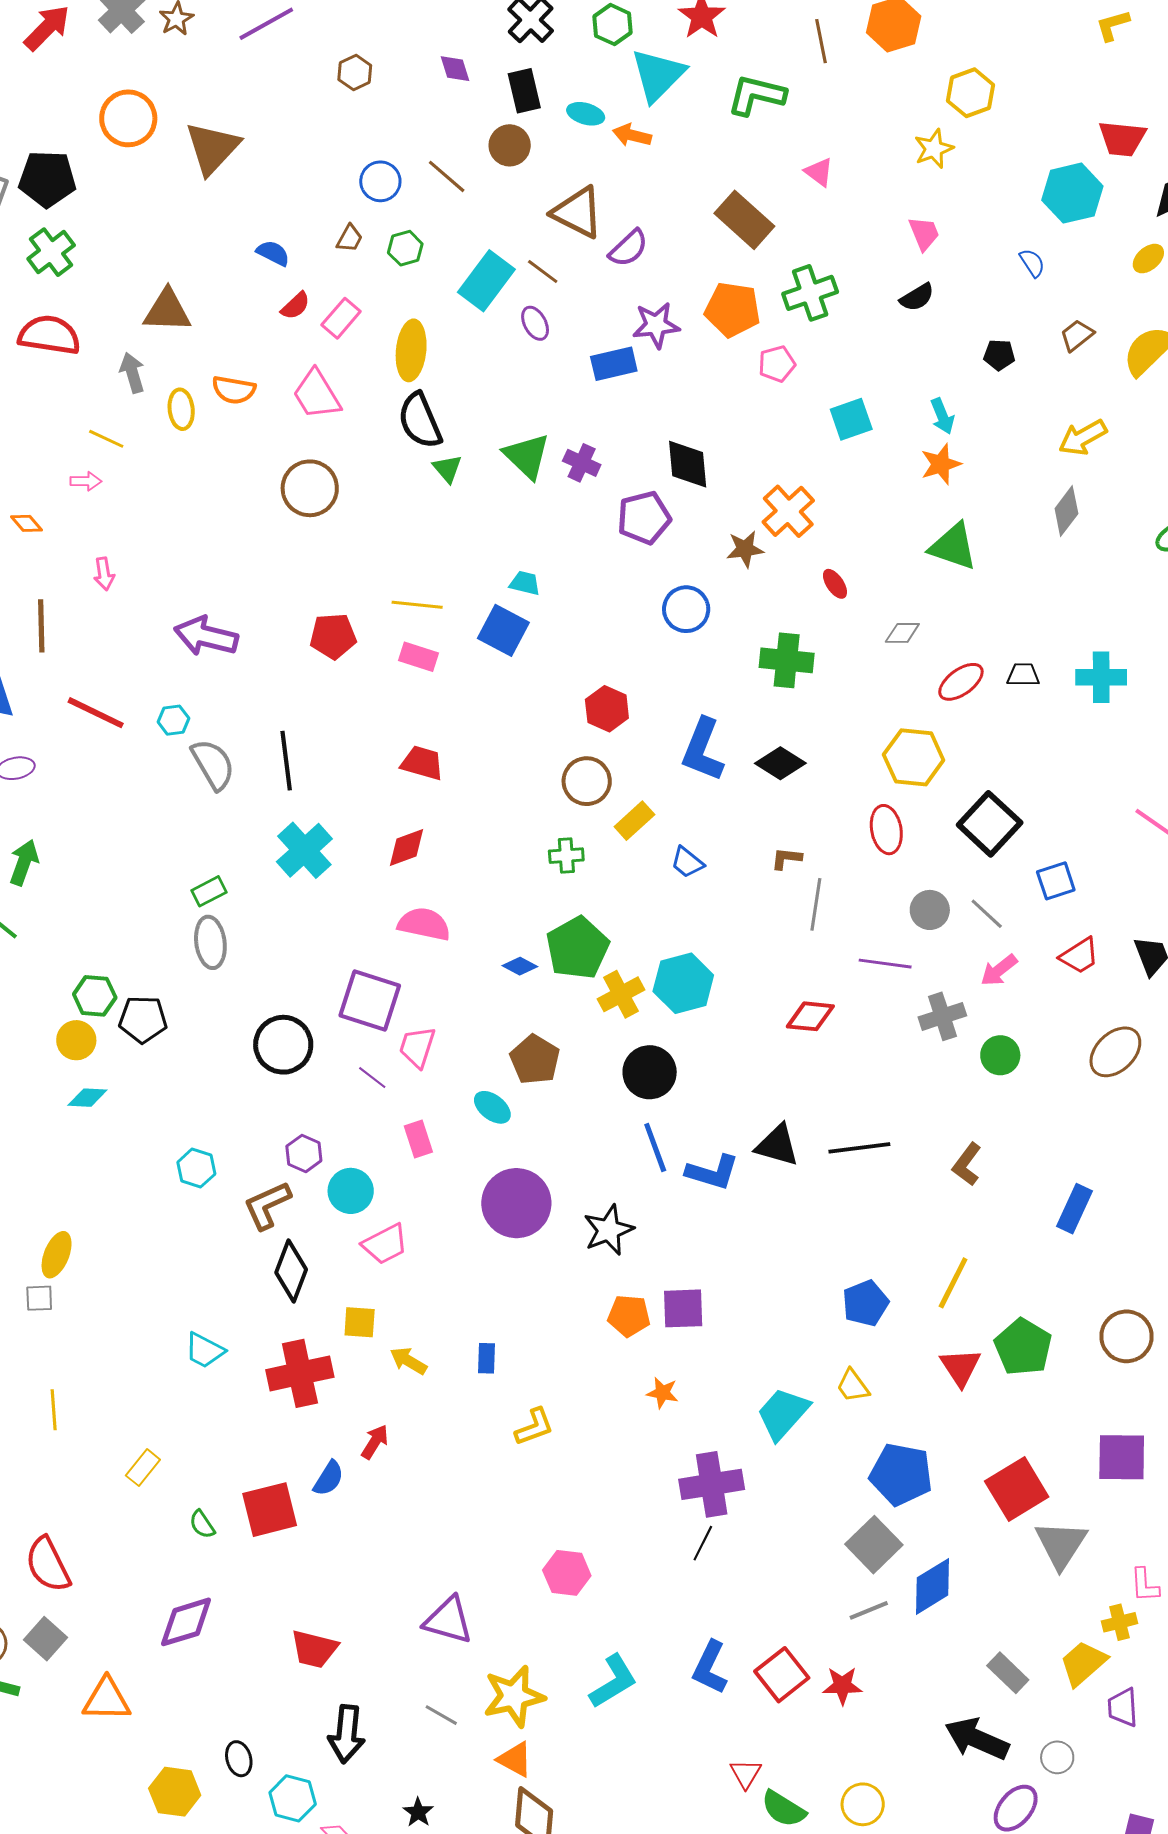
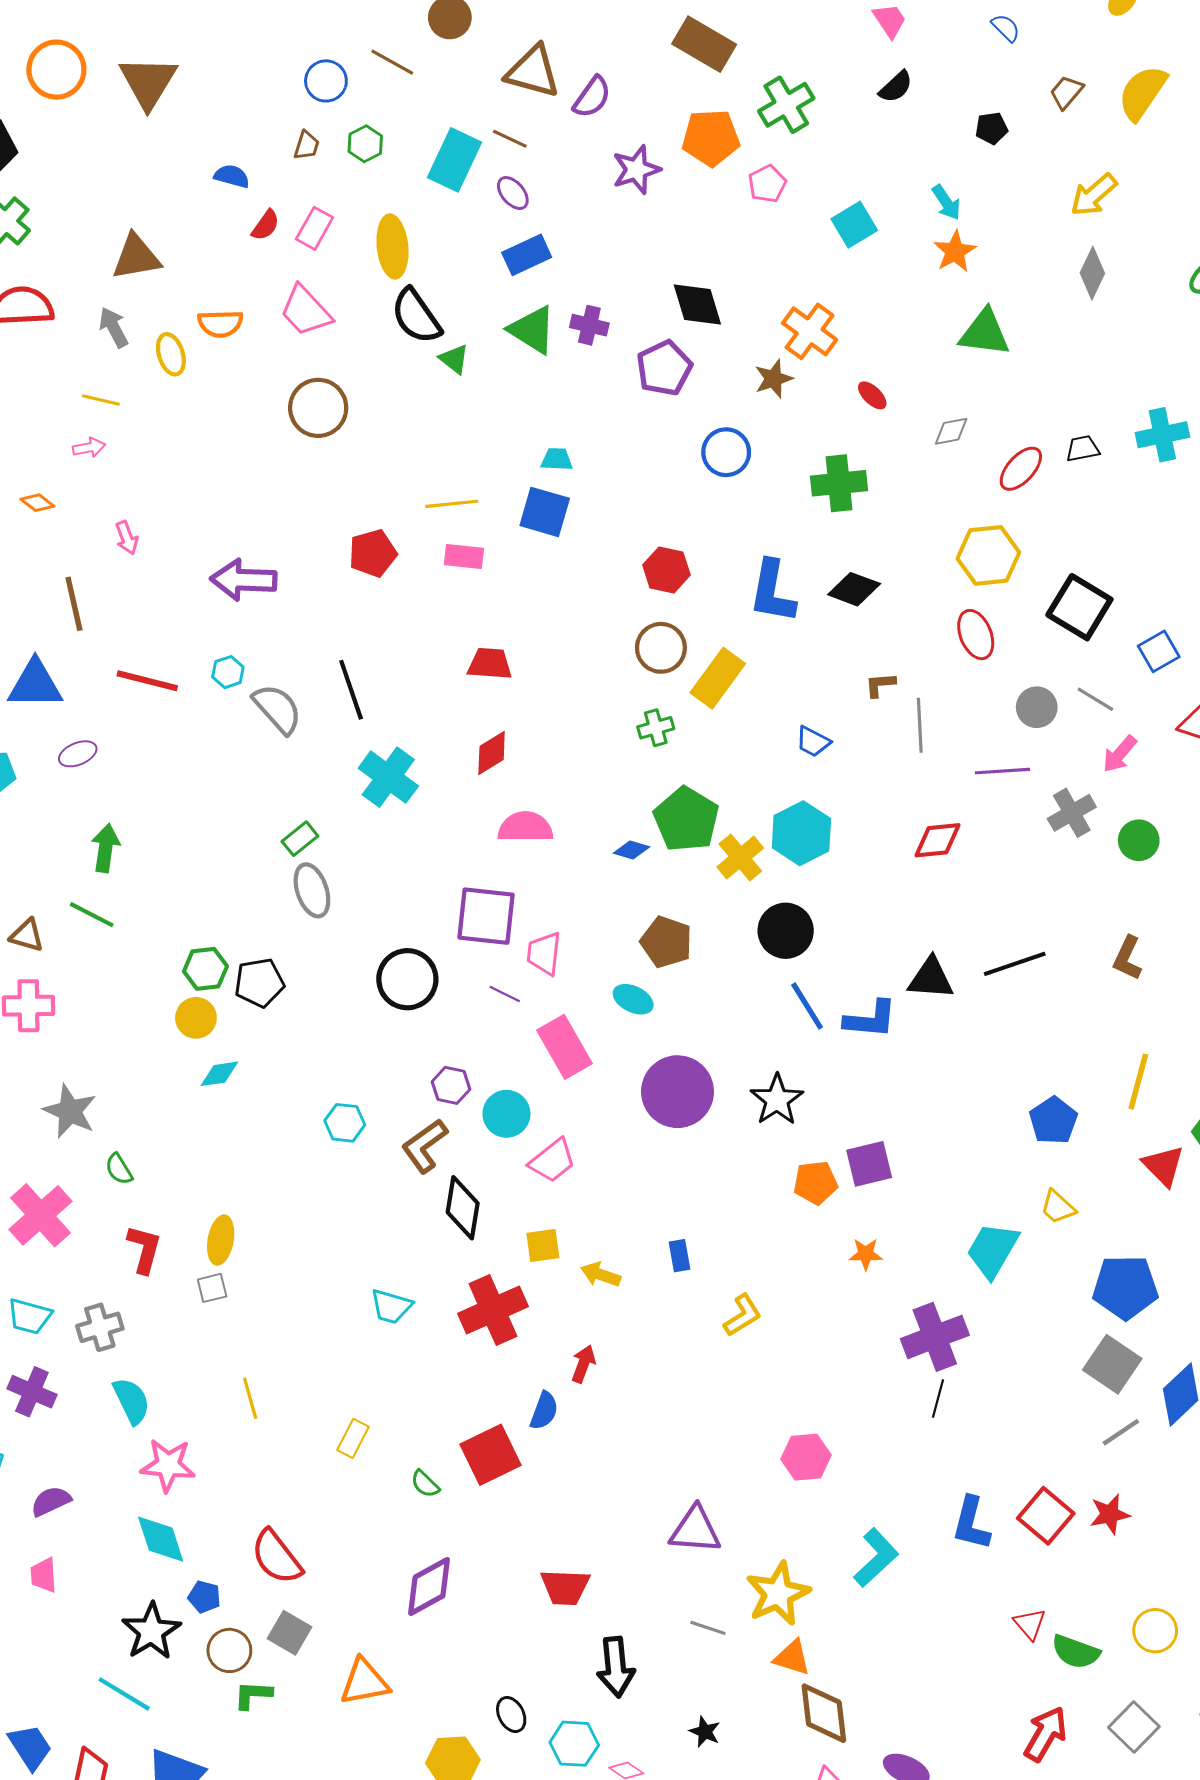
blue rectangle: (614, 364) -> (527, 255), moved
yellow rectangle: (634, 821) -> (718, 678), size x1.4
blue trapezoid: (687, 862) -> (813, 742), moved
pink rectangle: (418, 1139) -> (564, 1047), size x1.6

